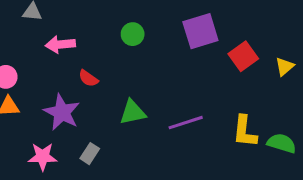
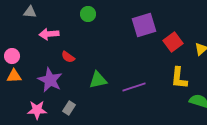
green circle: (133, 34) -> (88, 14), moved
yellow L-shape: (245, 131) -> (179, 78), moved

